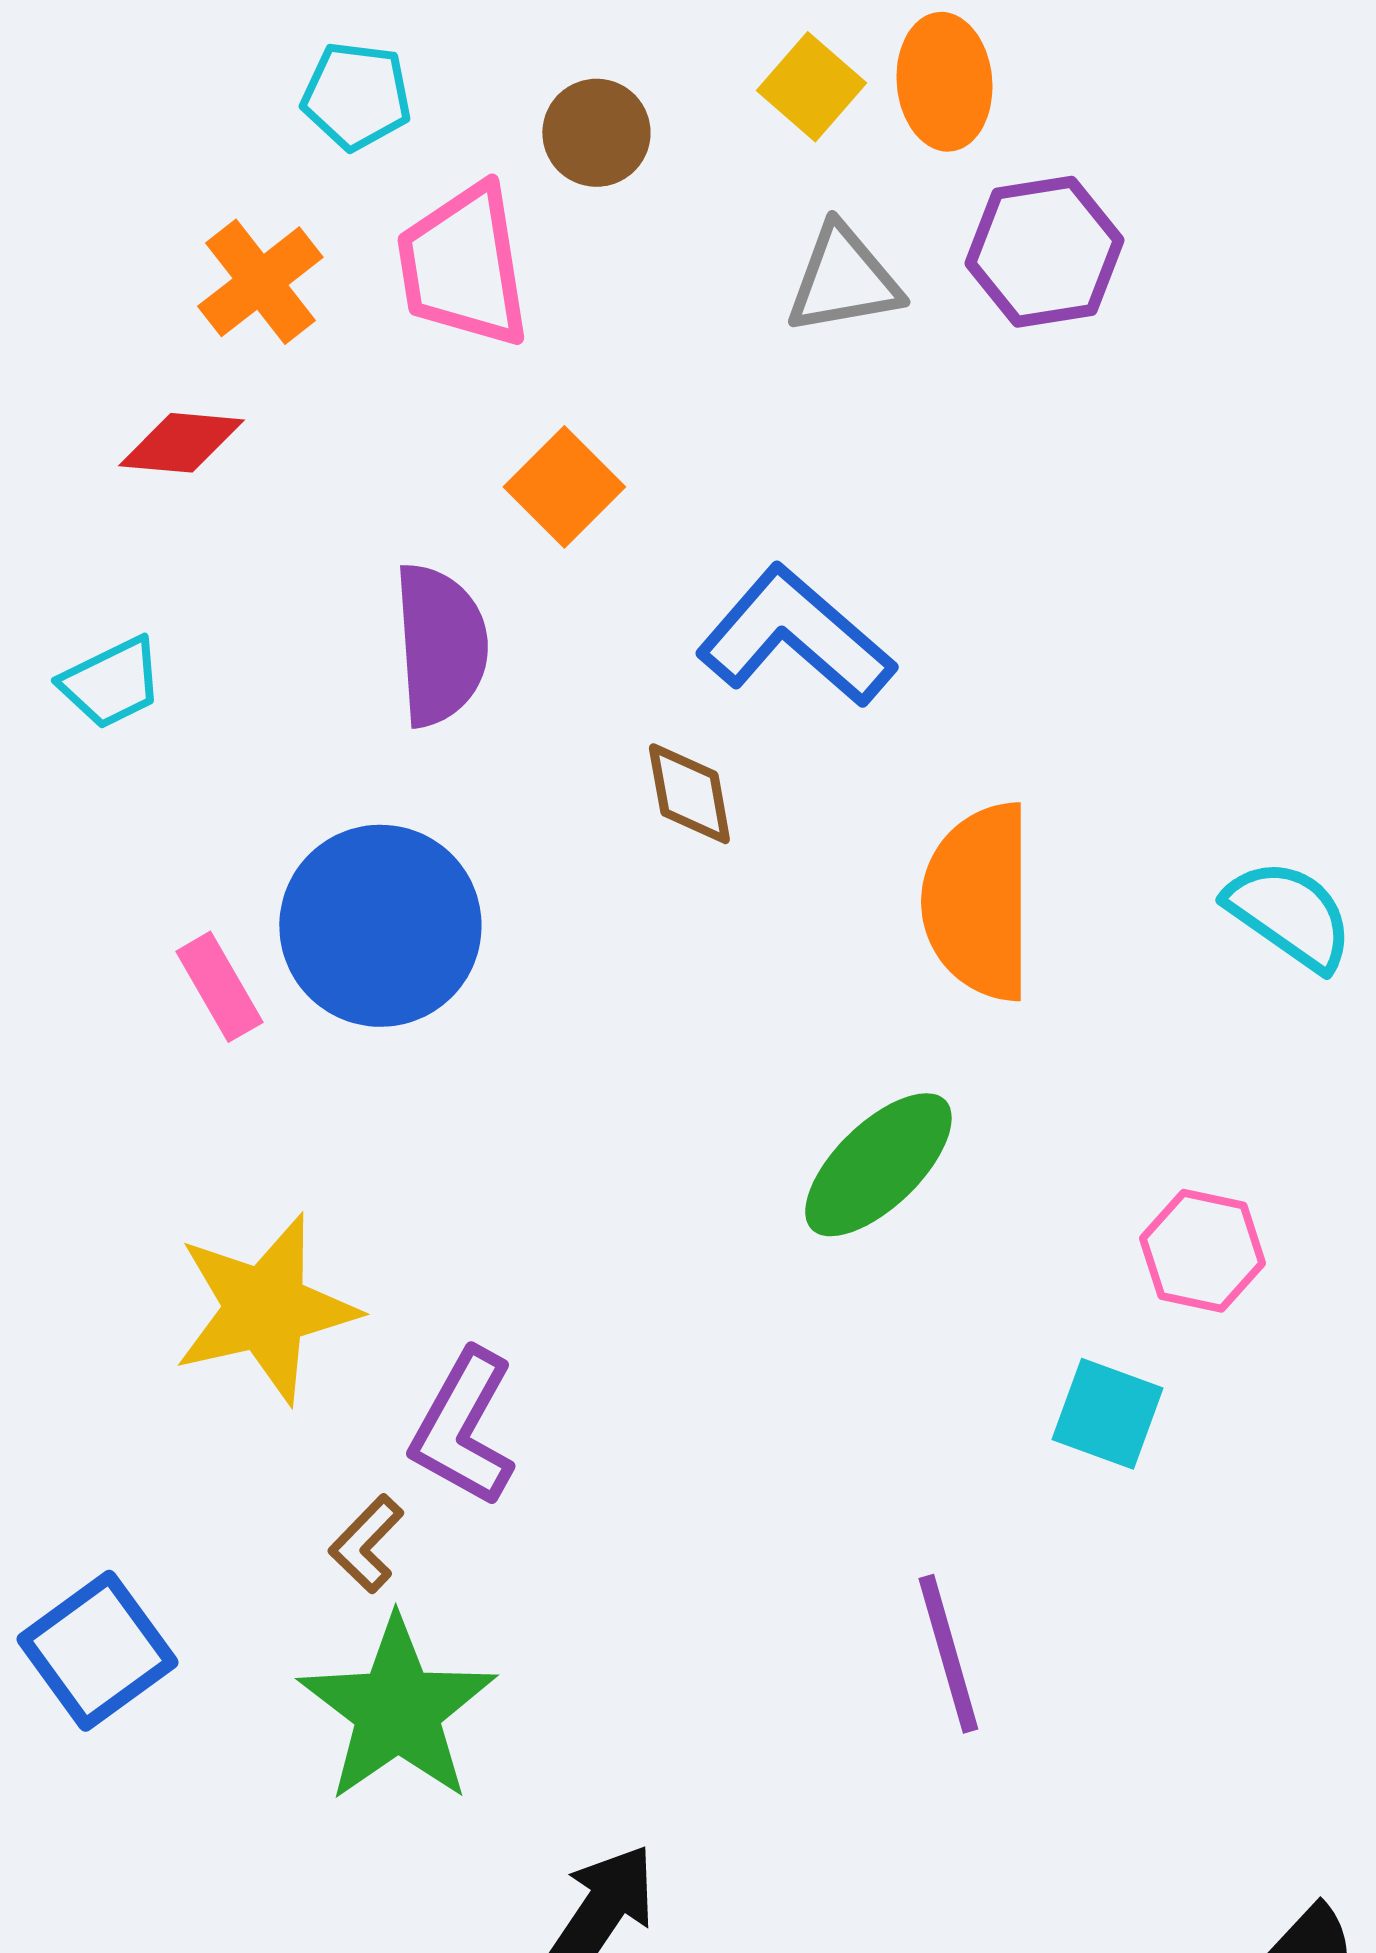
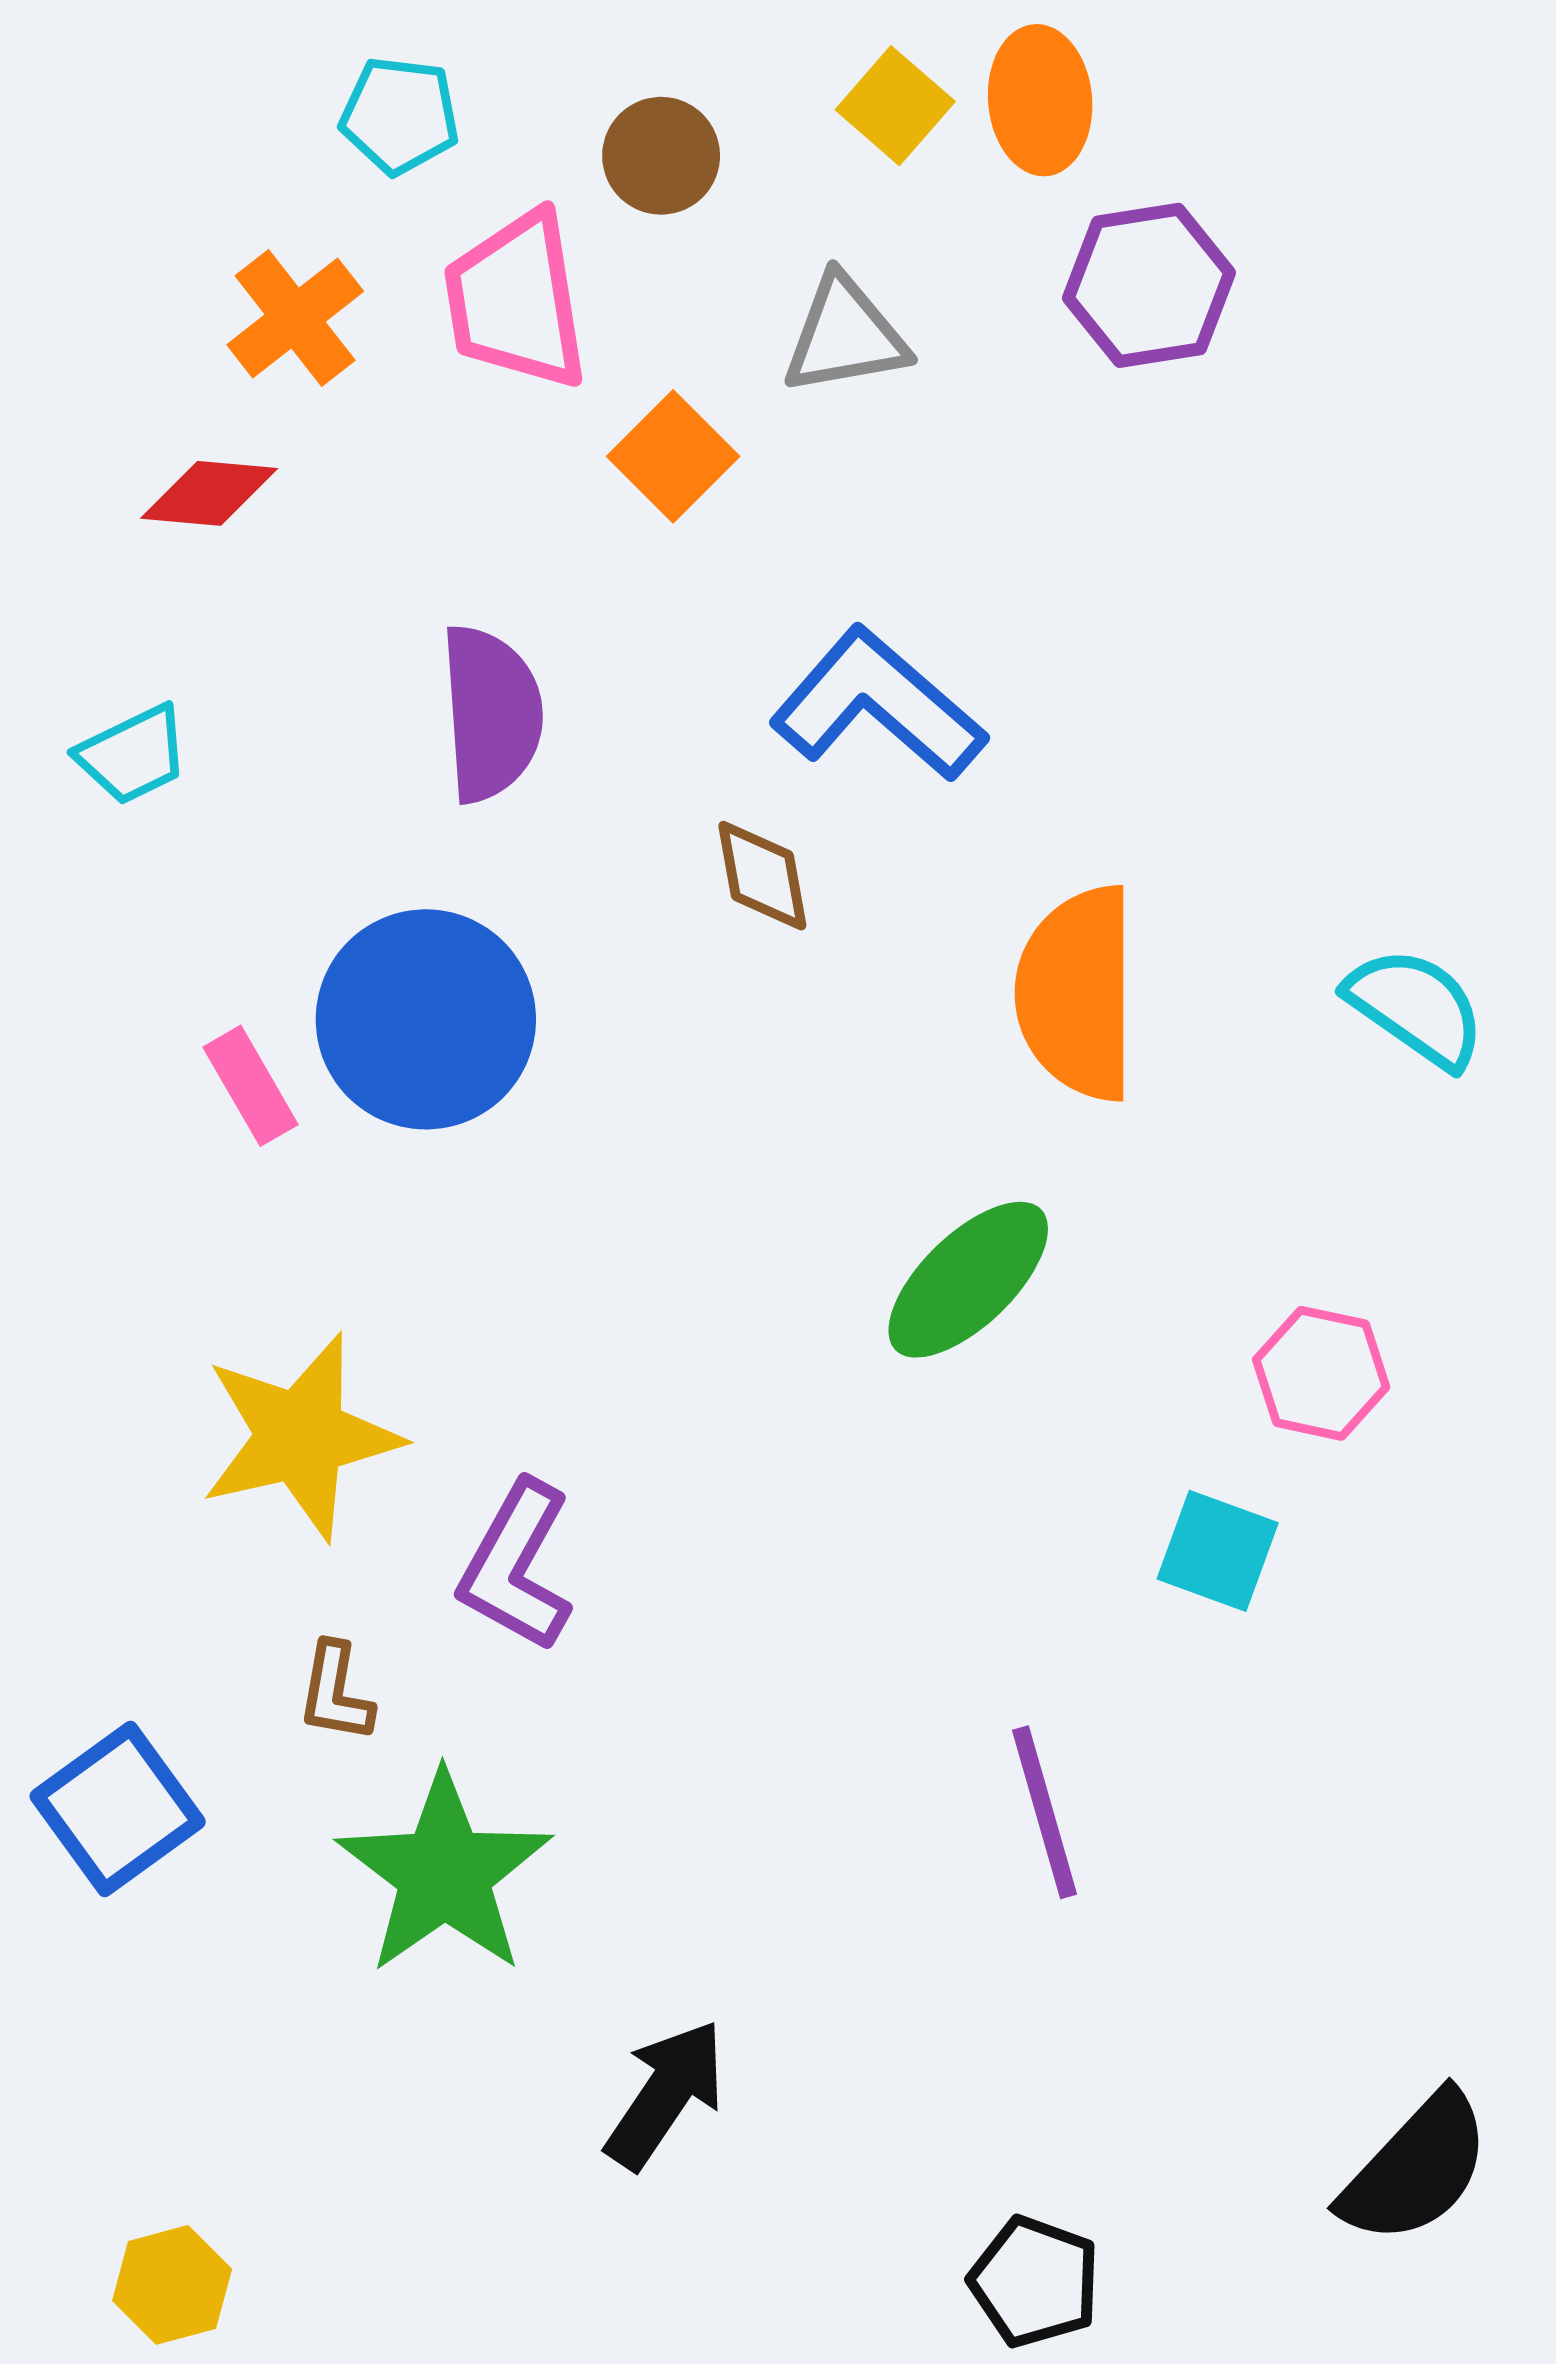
gray triangle: (843, 280) -> (845, 335), moved
orange square: (564, 487) -> (673, 456), moved
brown L-shape: (366, 1544) -> (335, 1692), moved, turned -34

